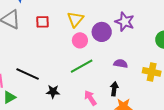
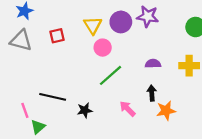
purple circle: (102, 32) -> (121, 22), moved

